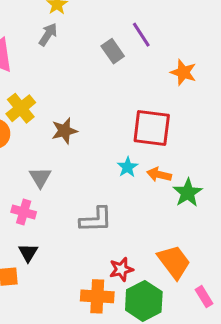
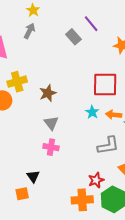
yellow cross: (21, 108) -> (17, 82), turned 30
gray triangle: (40, 177) -> (51, 123), moved
pink cross: (24, 212) -> (51, 147), moved
gray L-shape: (96, 220) -> (108, 146), moved

